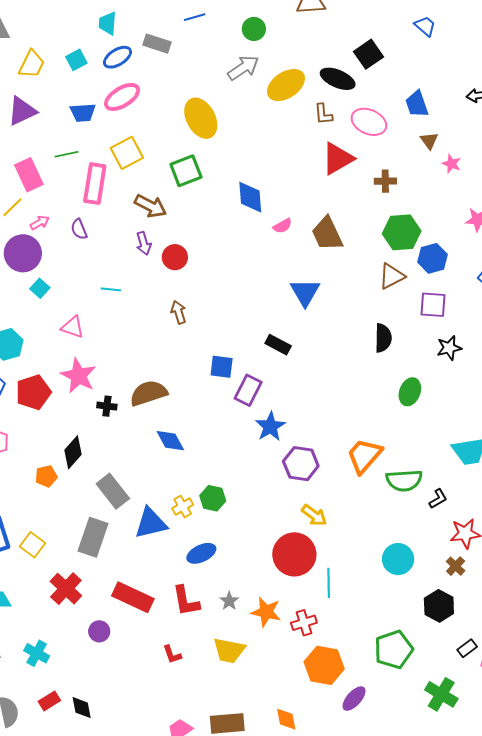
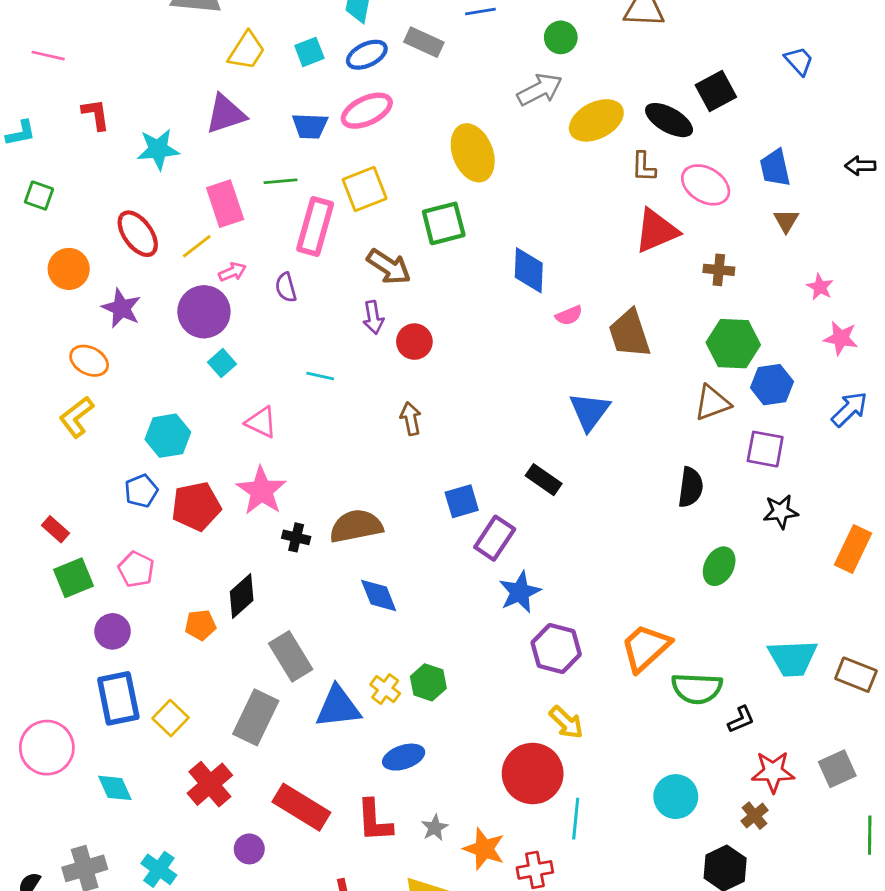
pink star: (452, 164) -> (820, 287), moved
blue square: (222, 367) -> (462, 501), turned -30
yellow cross: (183, 507) -> (385, 689), turned -30

